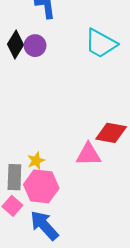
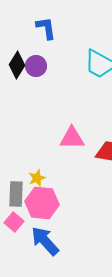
pink triangle: (88, 155) -> (72, 138), moved

